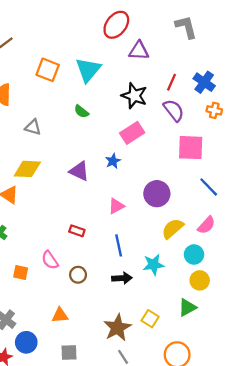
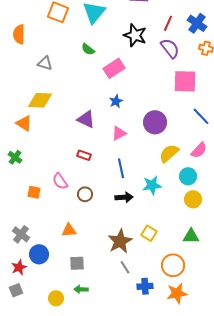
pink rectangle: (132, 133) -> (114, 68), moved
blue star: (113, 161) -> (116, 101), moved
purple triangle: (79, 171) -> (86, 119), moved
green triangle: (187, 307) -> (191, 236), moved, turned 30

